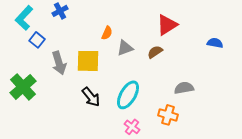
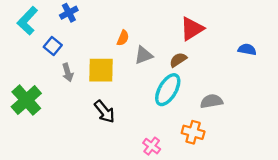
blue square: (37, 40) -> (53, 46), moved
gray arrow: (59, 63) -> (68, 72), size x0.7
cyan ellipse: (128, 95) -> (168, 90), moved

